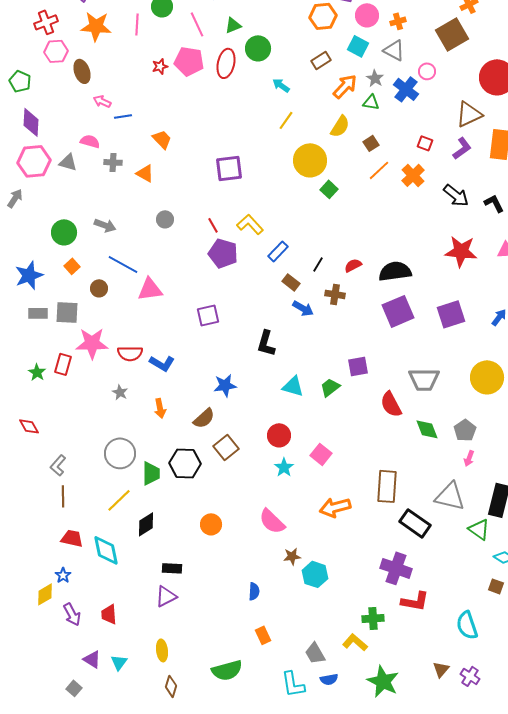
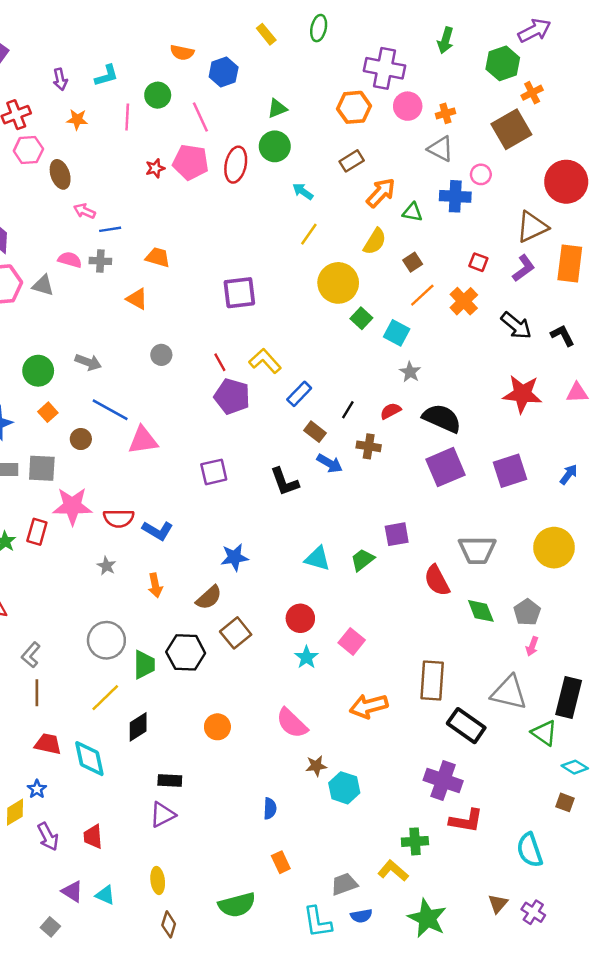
green triangle: (233, 25) -> (277, 109), moved
orange star: (96, 26) -> (77, 120), size x0.6
cyan square: (358, 46) -> (397, 333), moved
gray star: (375, 78) -> (410, 372), moved
blue cross: (406, 89) -> (455, 196), turned -35
orange trapezoid: (162, 139) -> (158, 257), turned -30
gray cross: (113, 162) -> (100, 261), moved
black semicircle: (395, 271) -> (442, 418), turned 32
black L-shape: (266, 343) -> (285, 482), moved, turned -36
gray trapezoid: (315, 653) -> (344, 884), turned 100
cyan triangle: (119, 662) -> (105, 895), turned -42

